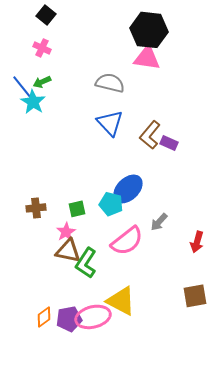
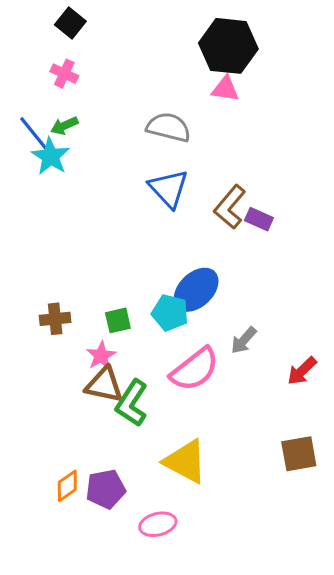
pink triangle: (147, 58) -> (225, 89), size x0.7
red arrow: (197, 242) -> (302, 371), turned 30
pink ellipse: (93, 317) -> (158, 524), moved, size x0.7

